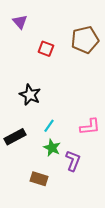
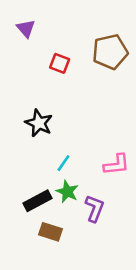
black rectangle: (15, 137) -> (38, 201), moved

